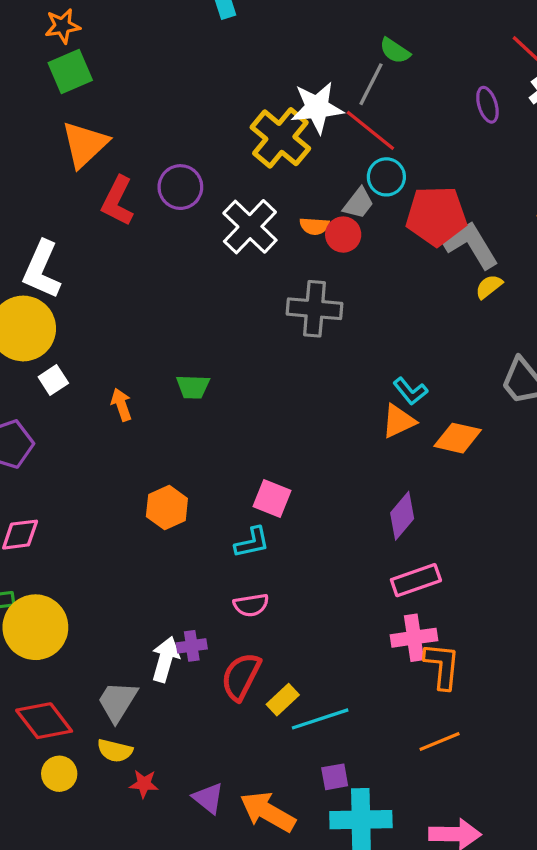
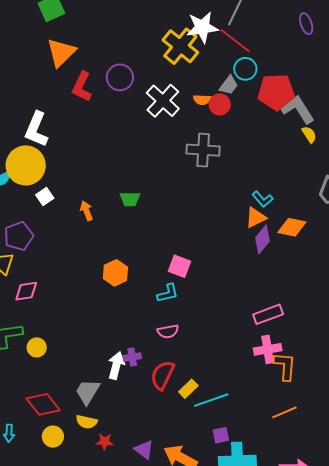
yellow semicircle: (489, 287) -> (309, 134), turned 96
purple diamond: (402, 516) -> (263, 239), moved
yellow circle: (35, 627) -> (37, 347), size x0.5

